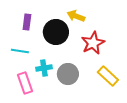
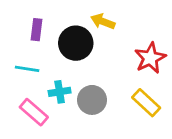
red star: (93, 43) -> (150, 58), moved
pink rectangle: (25, 83) -> (34, 112), turned -30

